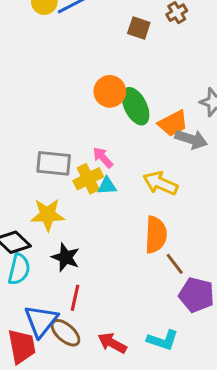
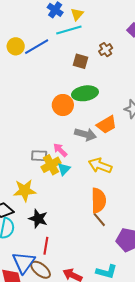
green ellipse: (136, 106) -> (85, 93), moved, turned -70
gray arrow: (191, 139) -> (85, 134), moved
gray rectangle: (54, 163) -> (39, 156), moved, size x0.7
cyan triangle: (107, 186) -> (64, 169), turned -40
brown line: (175, 264) -> (99, 220), moved

